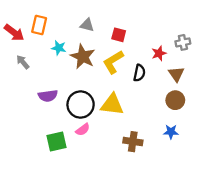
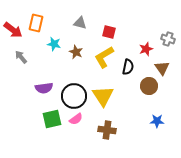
gray cross: (183, 42) -> (168, 39), turned 32
brown star: (83, 57) -> (76, 52), size x0.6
brown circle: (175, 100) -> (149, 86), moved
yellow triangle: (112, 105) -> (103, 96), turned 50
green square: (57, 142) -> (52, 119), moved
brown cross: (133, 142) -> (107, 130), moved

